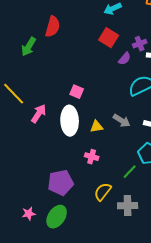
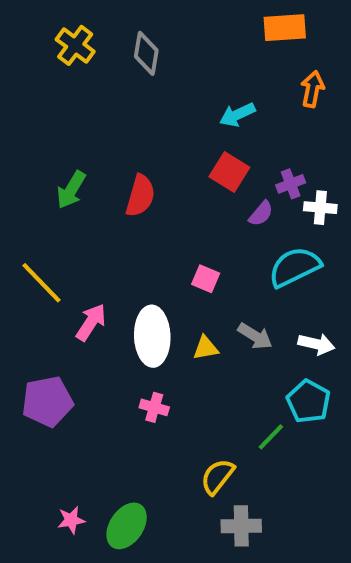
red semicircle: (53, 27) -> (140, 196), moved
pink square: (77, 92) -> (206, 279), moved
pink cross: (92, 157) -> (154, 407), moved
purple pentagon: (61, 183) -> (47, 401), moved
gray cross: (128, 206) -> (241, 526), moved

